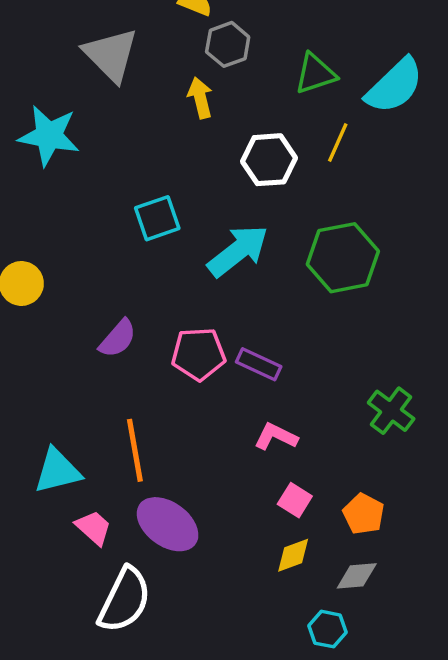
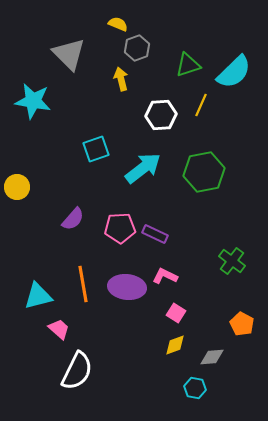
orange pentagon: (364, 514) -> (242, 324), moved
purple ellipse: (168, 524) -> (127, 287), moved, turned -30

